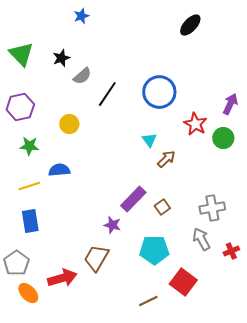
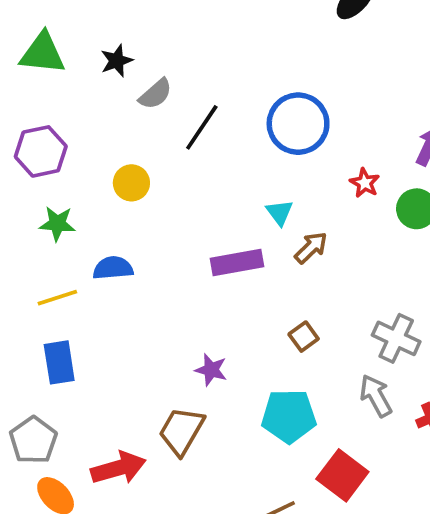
green triangle: (21, 54) -> (43, 53), turned -40
red star: (195, 124) -> (365, 183), size x0.7
purple rectangle: (133, 199) -> (237, 262), moved, turned 36
gray cross: (212, 208) -> (396, 338), turned 35

